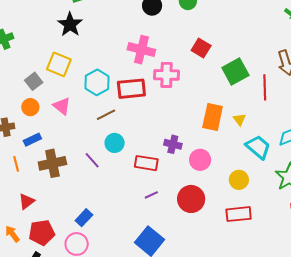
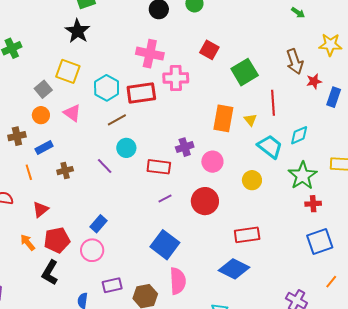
red line: (265, 87) -> (273, 103), moved
purple cross: (173, 144) -> (185, 147), turned -30
brown cross: (52, 163) -> (65, 171), size x0.6
red rectangle: (239, 214) -> (247, 235), moved

